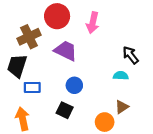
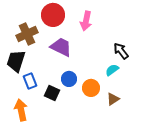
cyan semicircle: (121, 76) -> (112, 70), turned -40
blue rectangle: (32, 87) -> (30, 81), turned 70
black square: (65, 110) -> (52, 93), moved
orange circle: (105, 122) -> (91, 88), moved

